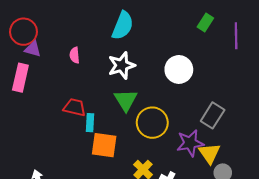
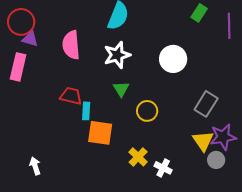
pink semicircle: (75, 55) -> (71, 45), size x1.8
green triangle: (126, 100) -> (121, 89), size x0.7
yellow circle: (152, 123) -> (147, 111), size x0.7
purple star: (190, 143) -> (223, 137), moved

